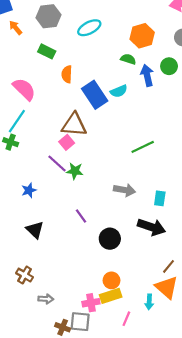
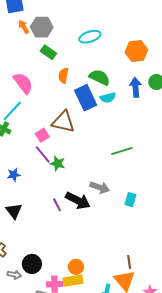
gray hexagon: (48, 16) -> (42, 27), moved
green semicircle: (128, 59) -> (100, 77), moved, size x1.5
pink square: (67, 142) -> (42, 135), moved
black arrow: (151, 227) -> (78, 201), moved
black circle: (110, 239) -> (32, 264), moved
brown line: (169, 266) -> (129, 262), turned -56

